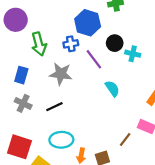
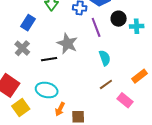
cyan cross: (133, 54) -> (137, 26), moved, turned -32
gray star: (61, 74) -> (67, 44), moved
brown line: (125, 140) -> (106, 84), moved

